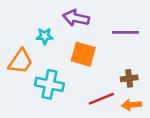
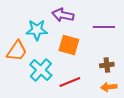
cyan star: (45, 36) -> (37, 30), size x1.5
cyan cross: (49, 84) -> (41, 70), turned 30
red line: (101, 99) -> (70, 82), moved

